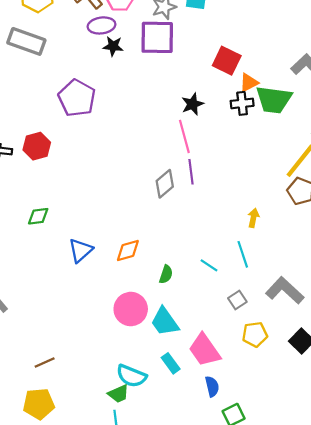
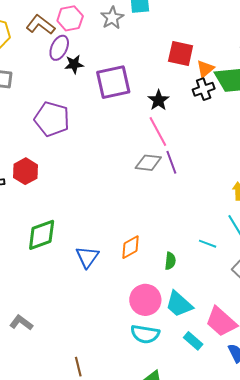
purple ellipse: (102, 25) -> (59, 48), turned -45
purple square: (157, 37) -> (113, 82), moved
gray diamond: (165, 184) -> (148, 163), moved, turned 60
green diamond: (38, 216) -> (42, 235), size x1.6
brown line: (45, 362) -> (78, 367), turned -66
cyan semicircle: (131, 376) -> (145, 334), moved

